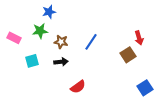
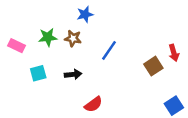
blue star: (49, 12) -> (85, 14), moved
red arrow: (139, 38) -> (174, 53), moved
brown star: (61, 42) -> (73, 38), moved

